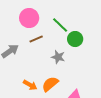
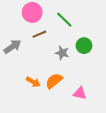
green circle: (75, 39) -> (84, 46), moved

